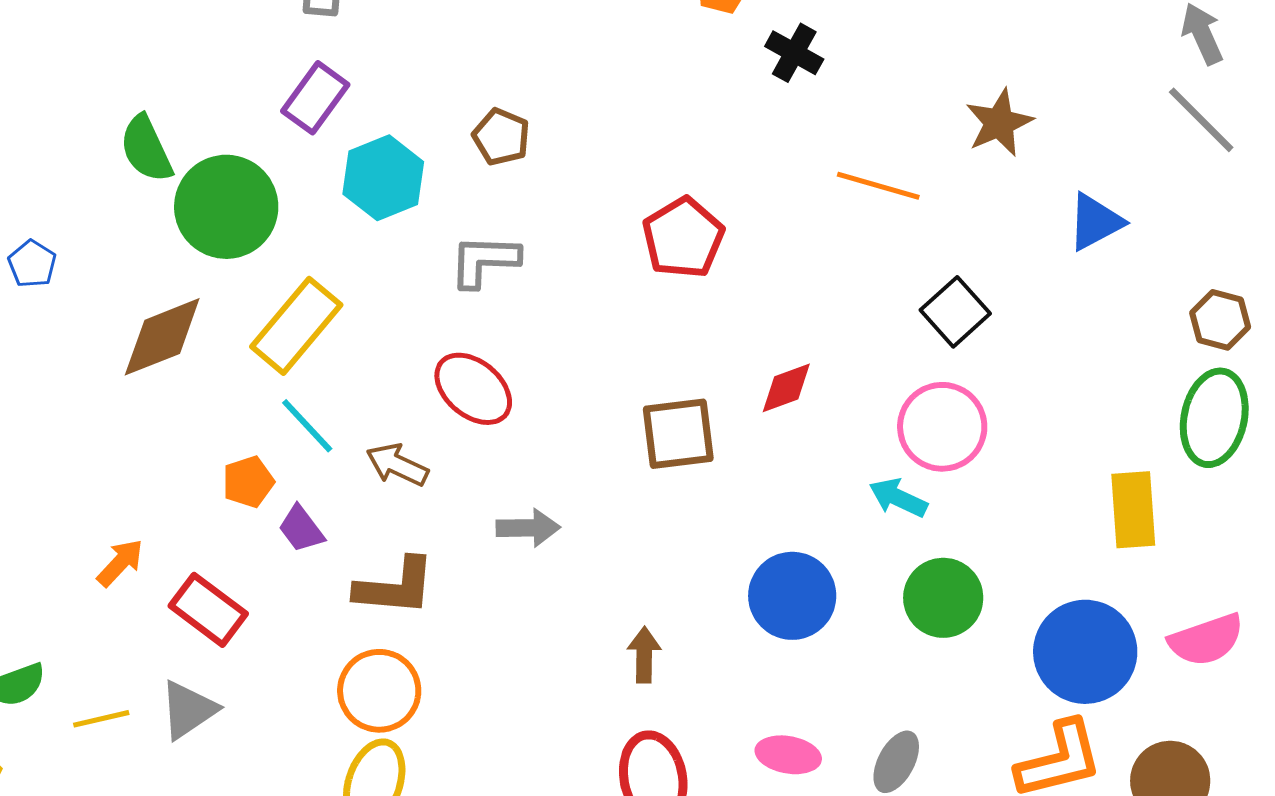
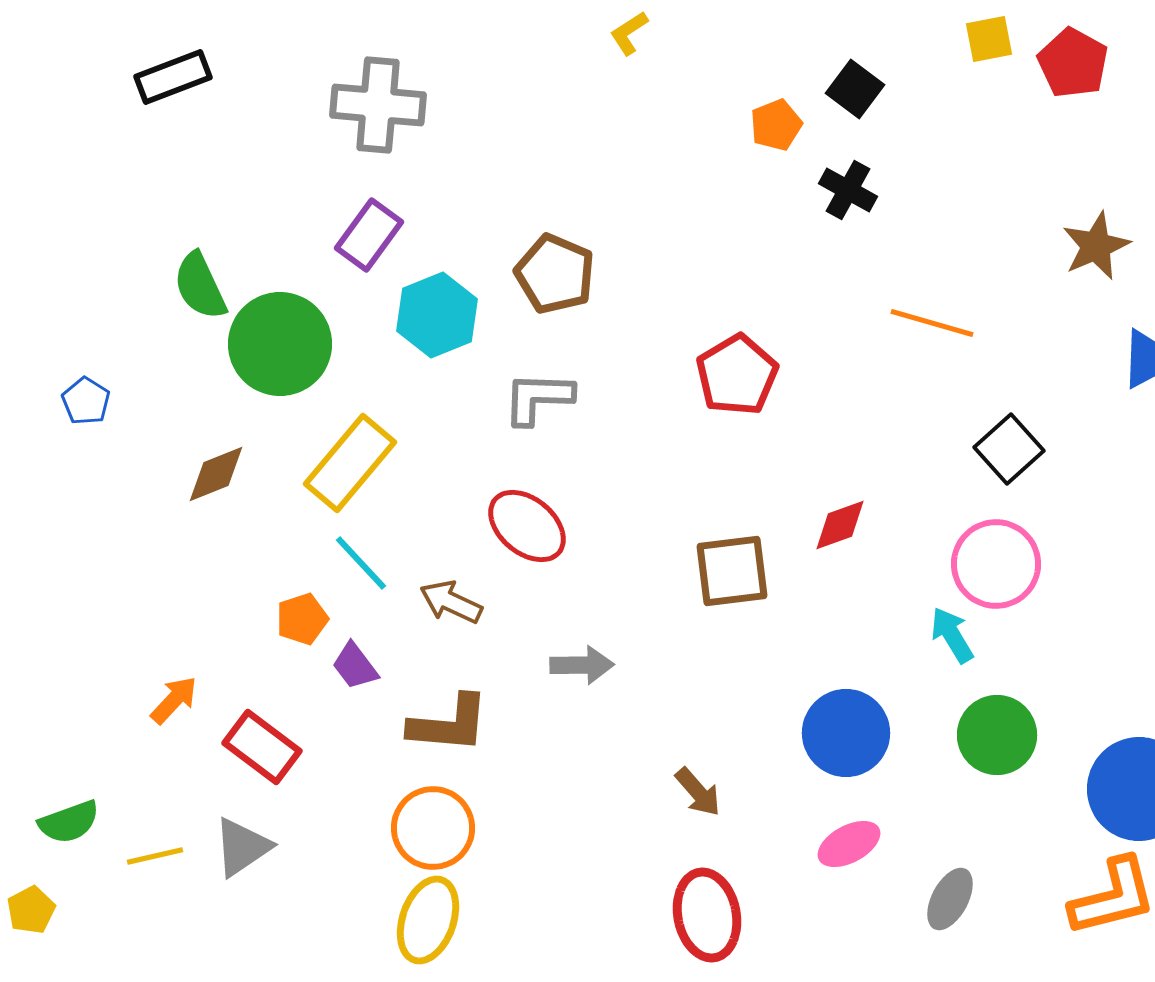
brown star: (999, 123) -> (1096, 246), moved
brown pentagon: (501, 137) -> (555, 274), size x1.4
brown diamond: (162, 337) -> (216, 474), size x0.7
cyan arrow: (898, 498) -> (952, 635), turned 34
brown arrow: (644, 655) -> (698, 792), turned 138
pink ellipse: (788, 755) -> (849, 844), moved, turned -38

